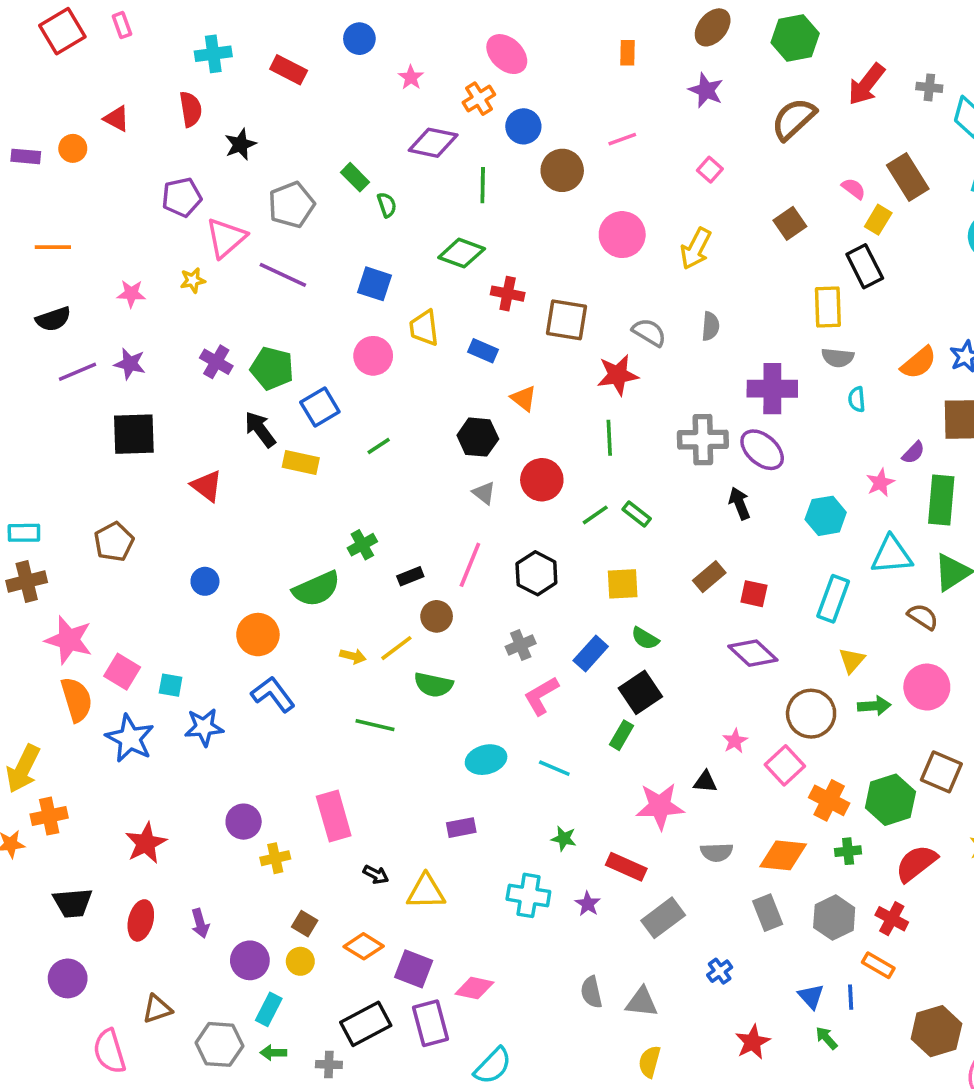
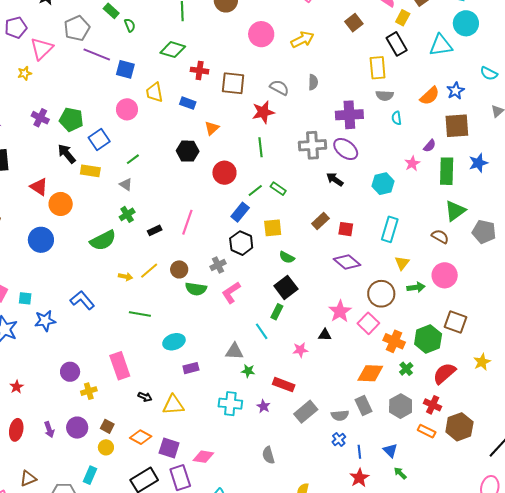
yellow arrow: (696, 249) -> (302, 40), turned -140
purple line: (283, 275) -> (97, 54), moved
orange triangle: (524, 398) -> (212, 128), turned 42
gray triangle: (484, 493) -> (126, 184), moved
black arrow: (739, 503) -> (335, 179), turned -30
cyan triangle: (892, 555) -> (441, 45), moved
black hexagon: (536, 573) -> (241, 243), moved
blue circle: (205, 581) -> (41, 240), size x1.6
brown circle: (437, 616) -> (179, 269), moved
orange circle: (258, 635) -> (61, 204), moved
blue rectangle: (591, 654) -> (240, 212), moved
green semicircle: (433, 685) -> (196, 289), moved
pink star: (735, 741) -> (340, 311), size x1.6
cyan ellipse: (486, 760) -> (174, 342), moved
cyan line: (554, 768) -> (262, 331), moved, turned 36
pink star: (660, 806) -> (300, 350), size x0.6
red star: (146, 843) -> (17, 387), size x0.6
green cross: (848, 851) -> (406, 369), turned -32
gray semicircle: (717, 852) -> (340, 415), moved
purple circle: (250, 960) -> (77, 428), moved
blue line: (851, 997) -> (359, 452), moved
gray triangle: (642, 1002) -> (234, 351), moved
brown hexagon: (936, 1031) -> (459, 427), moved

